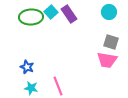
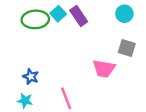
pink trapezoid: (107, 60) -> (104, 69), moved
cyan star: (31, 88) -> (25, 101), moved

